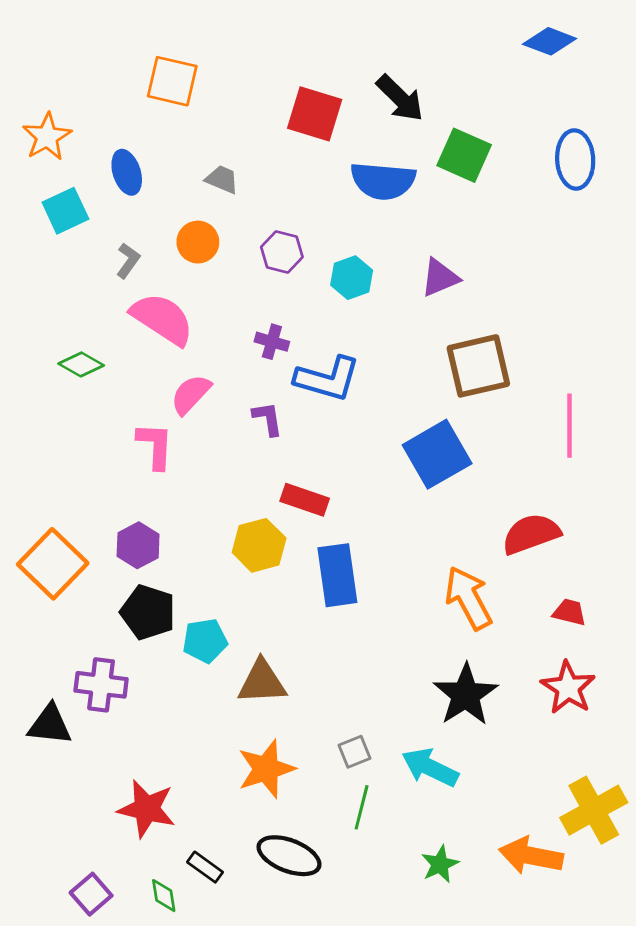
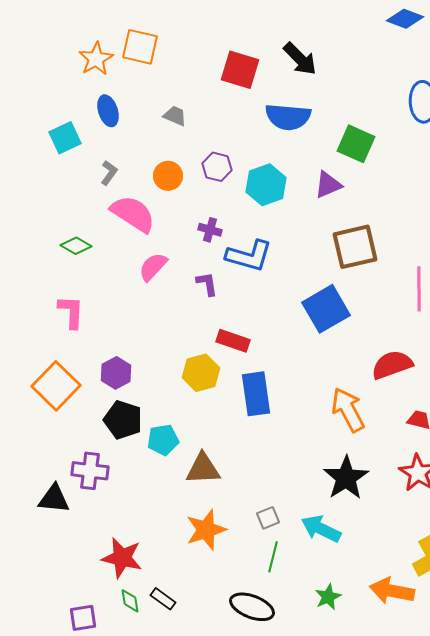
orange star: (47, 137) -> (96, 59), moved
green square: (464, 155) -> (356, 144), moved
orange circle: (198, 242) -> (168, 176), moved
cyan hexagon: (352, 278) -> (266, 185), size x1.4
pink L-shape: (155, 446) -> (71, 312), moved
black ellipse: (289, 856) -> (252, 607), moved
purple square: (91, 894) -> (83, 618), turned 32
green diamond: (164, 896) -> (130, 601), moved

